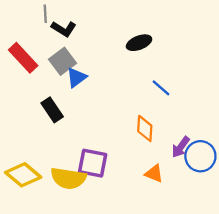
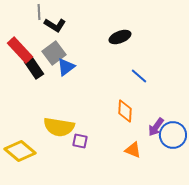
black rectangle: (52, 110) -> (34, 68), moved
purple square: (93, 163) -> (80, 141), size x0.6
yellow semicircle: (68, 178) -> (59, 127), moved

